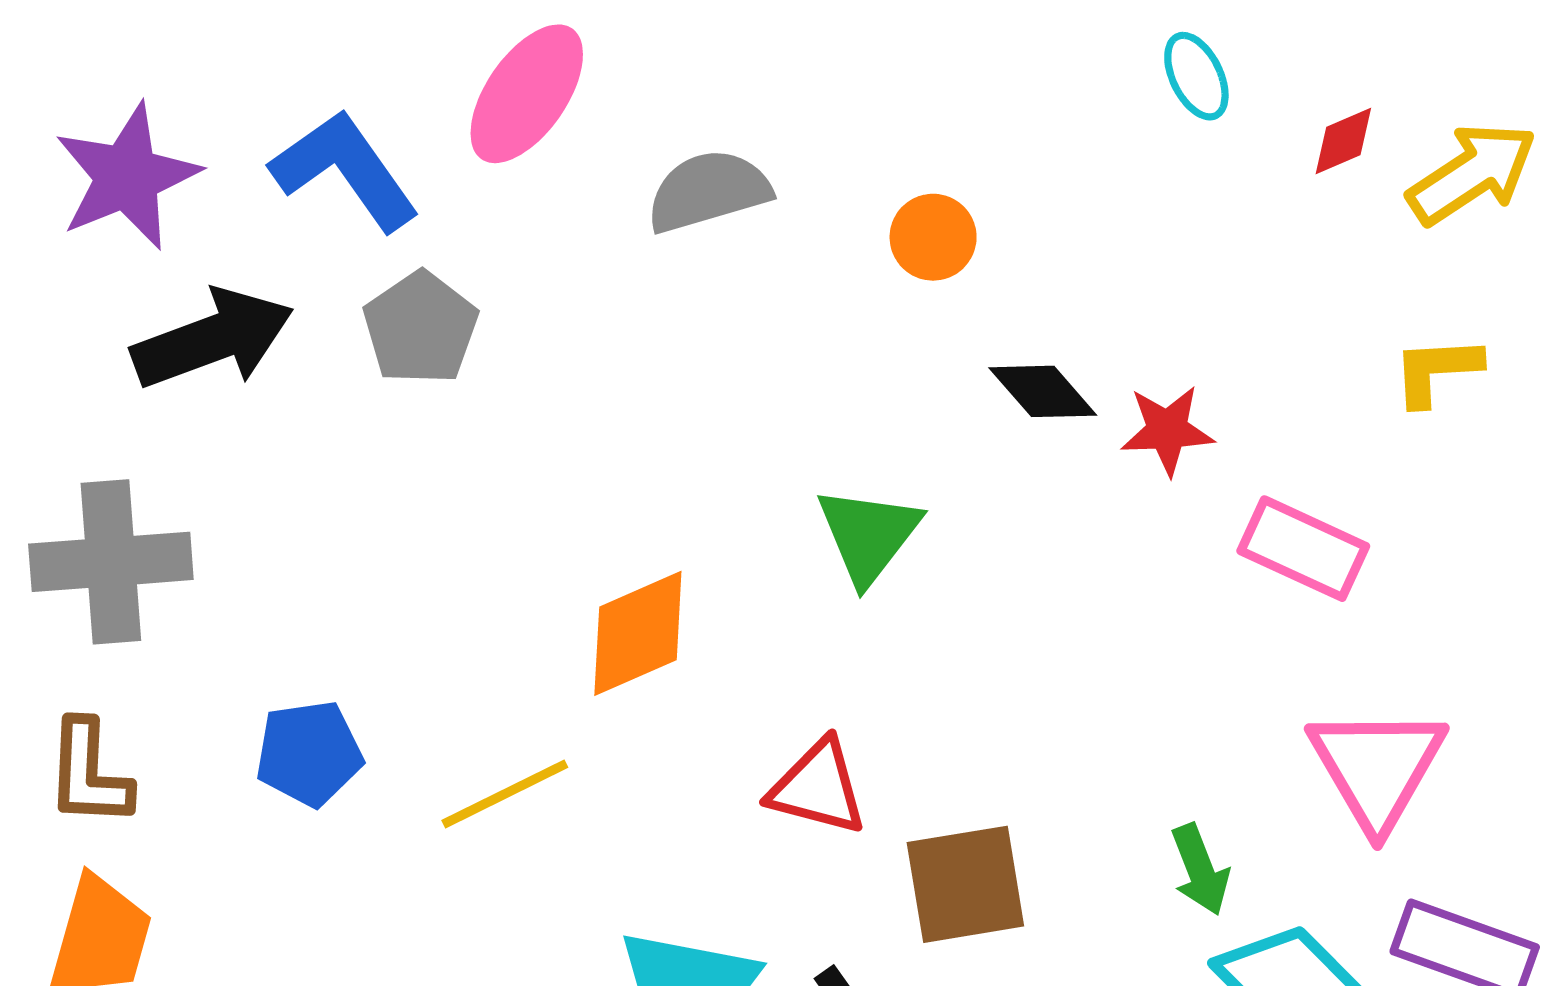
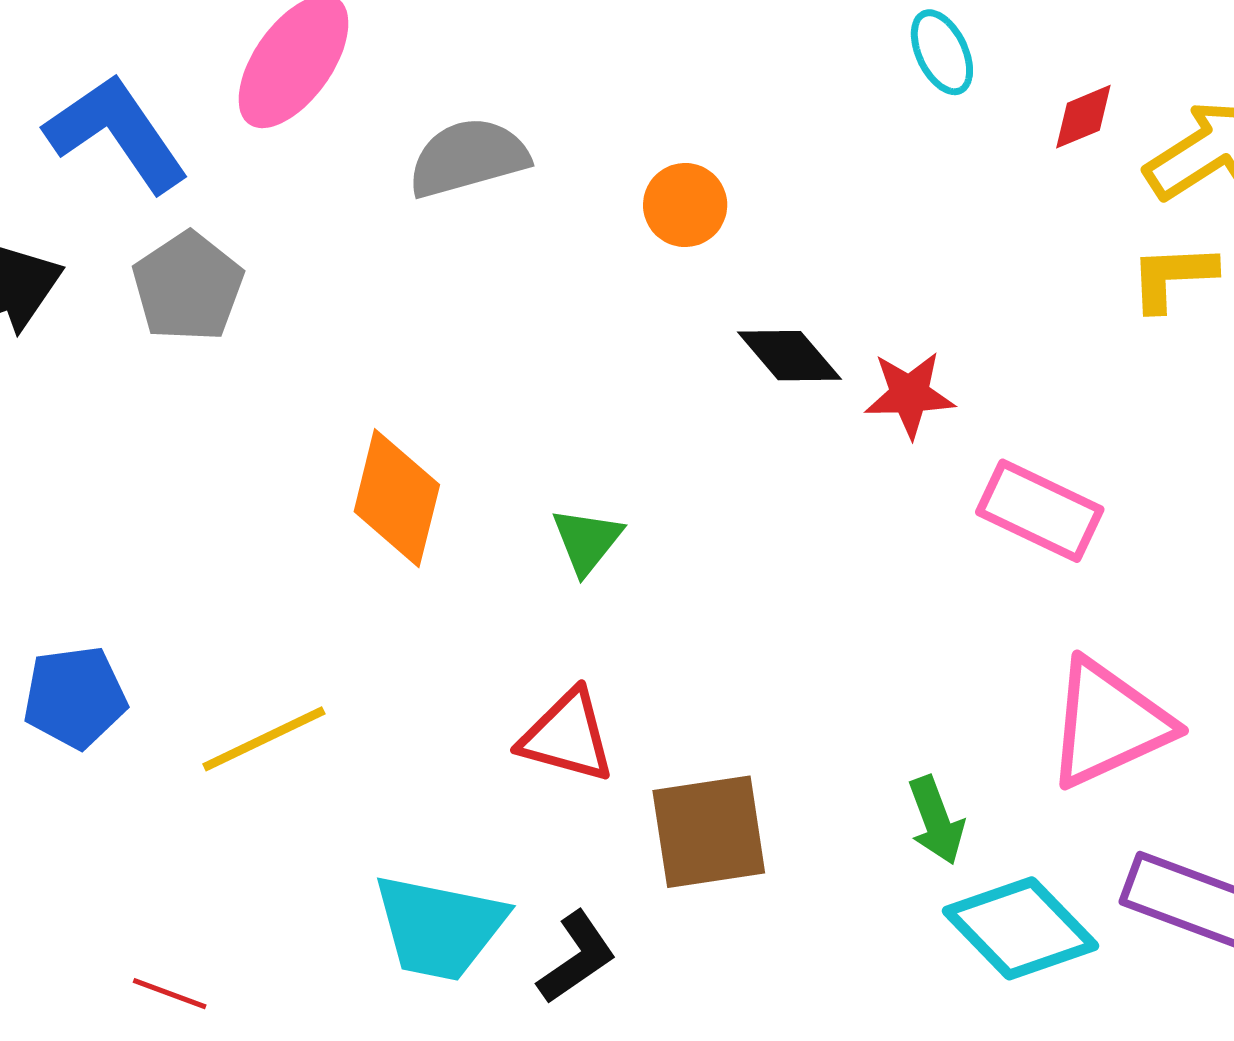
yellow L-shape: (1437, 370) -> (1172, 277), moved
green triangle: (868, 535) -> (587, 541), moved, size x0.7
orange diamond: (638, 633) -> (397, 498), moved, turned -53
pink triangle: (1377, 767) -> (1109, 724), turned 35

